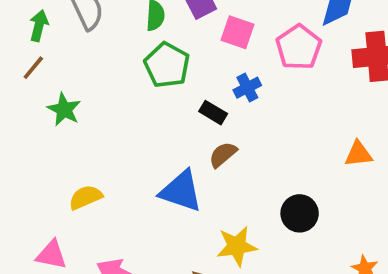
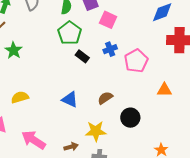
pink pentagon: (299, 47) -> (136, 61), moved
black rectangle: (213, 113) -> (82, 56), moved
brown semicircle: (223, 155) -> (105, 98), moved
blue triangle: (181, 191) -> (70, 99), size x0.7

